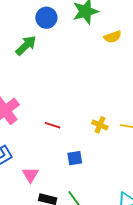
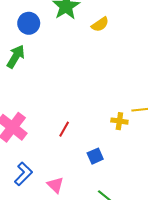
red line: (53, 125) -> (64, 129), turned -63
yellow cross: (100, 125) -> (119, 121), moved

